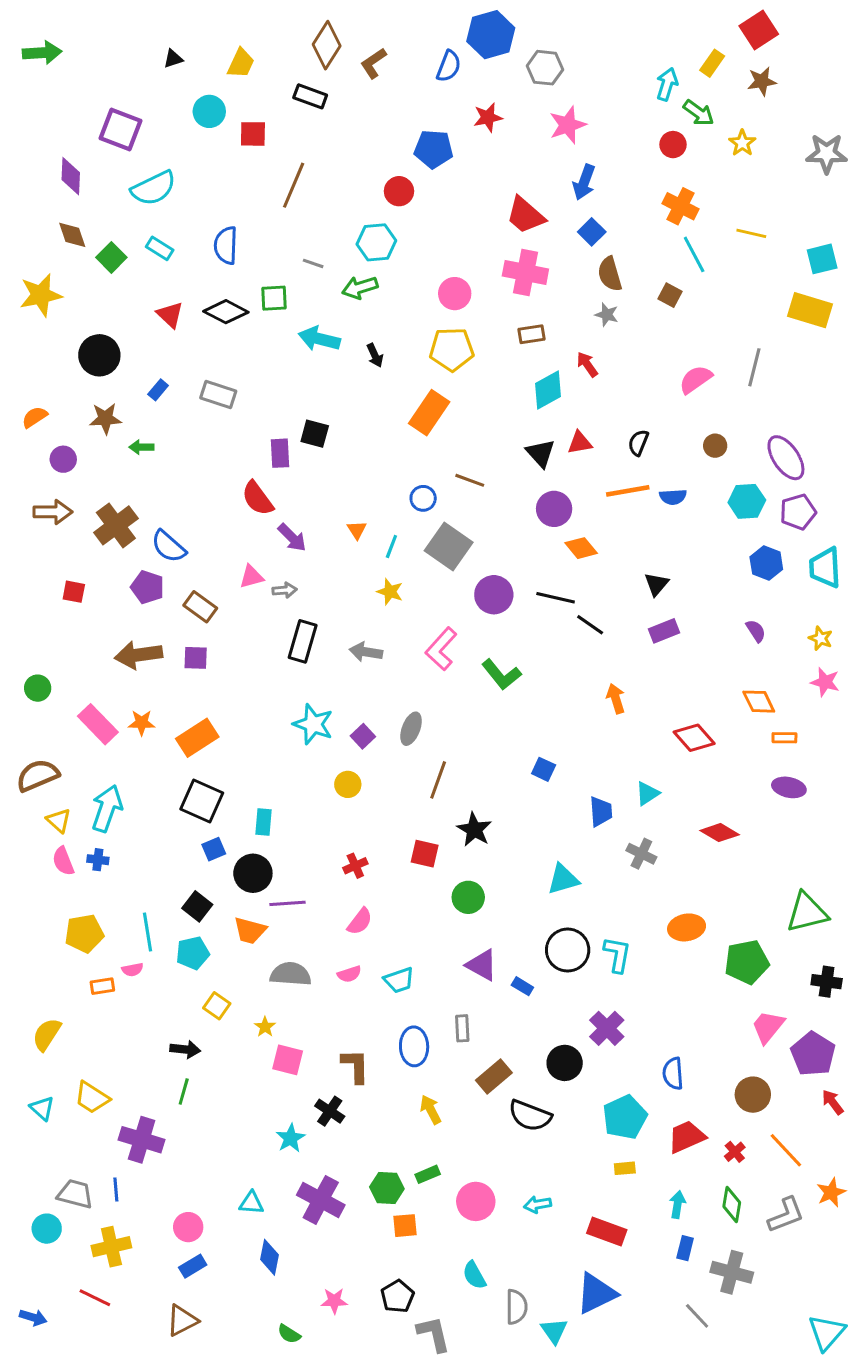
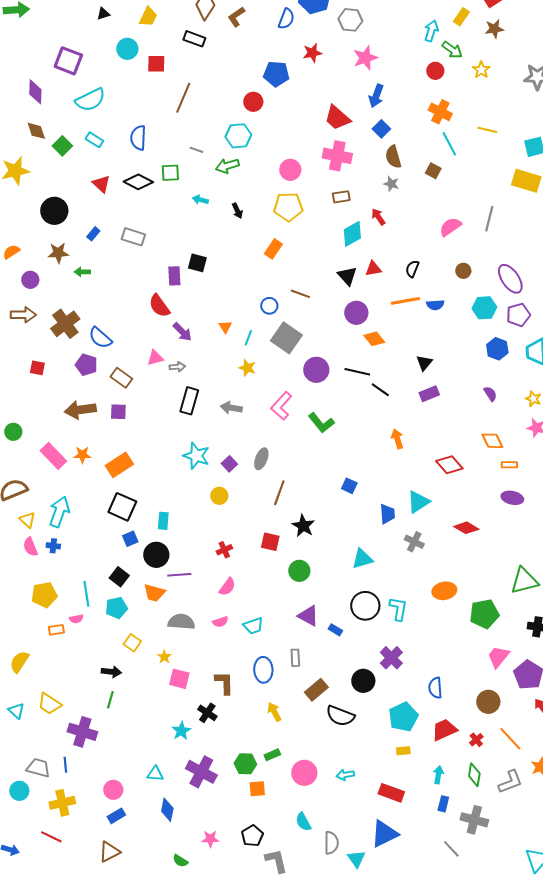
cyan arrow: (319, 339) -> (200, 200), size x0.6
orange rectangle: (429, 413) -> (273, 249), size x0.7
cyan triangle: (647, 793) -> (418, 502), size x1.4

